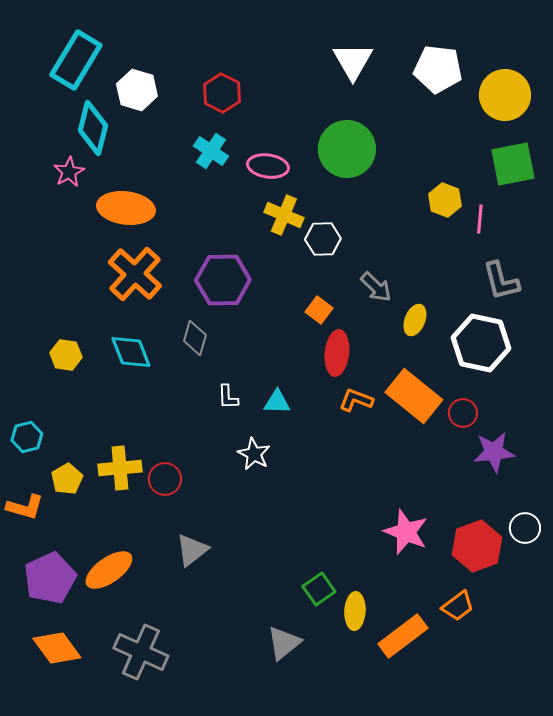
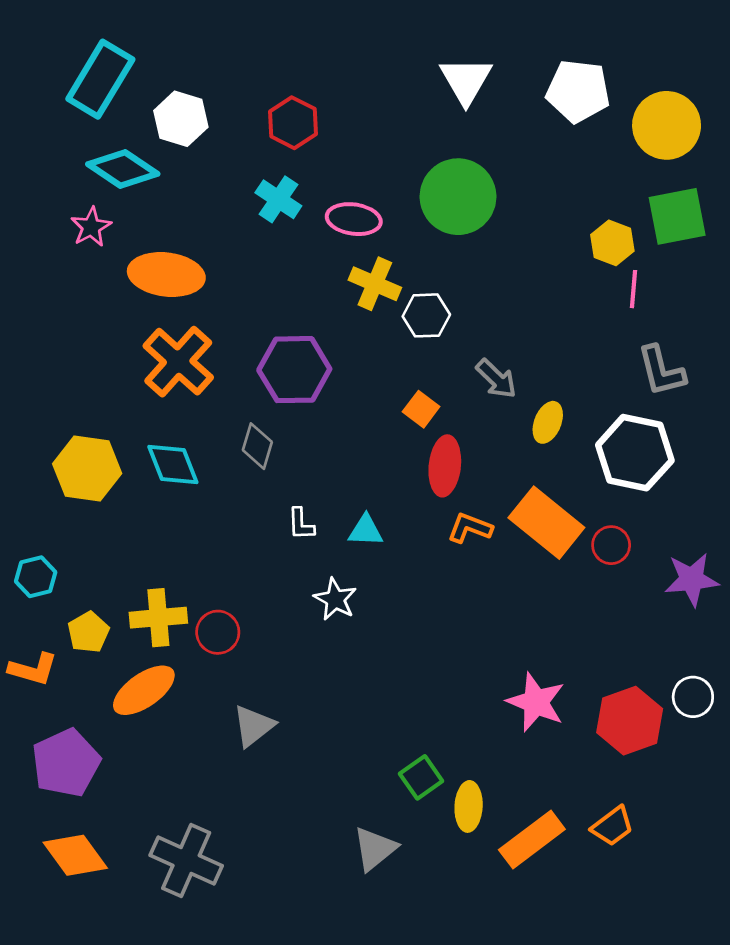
cyan diamond: (93, 128) -> (123, 169), turned -70
yellow hexagon: (445, 200) -> (612, 243), moved
yellow hexagon: (66, 355) -> (87, 469), size x1.6
purple star: (494, 452) -> (692, 579), moved
orange ellipse: (109, 570) -> (144, 690), moved
orange trapezoid: (458, 606) -> (612, 826), moved

